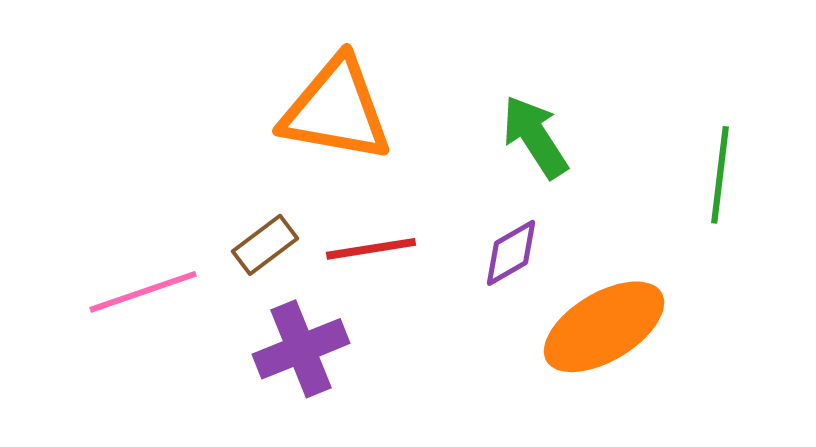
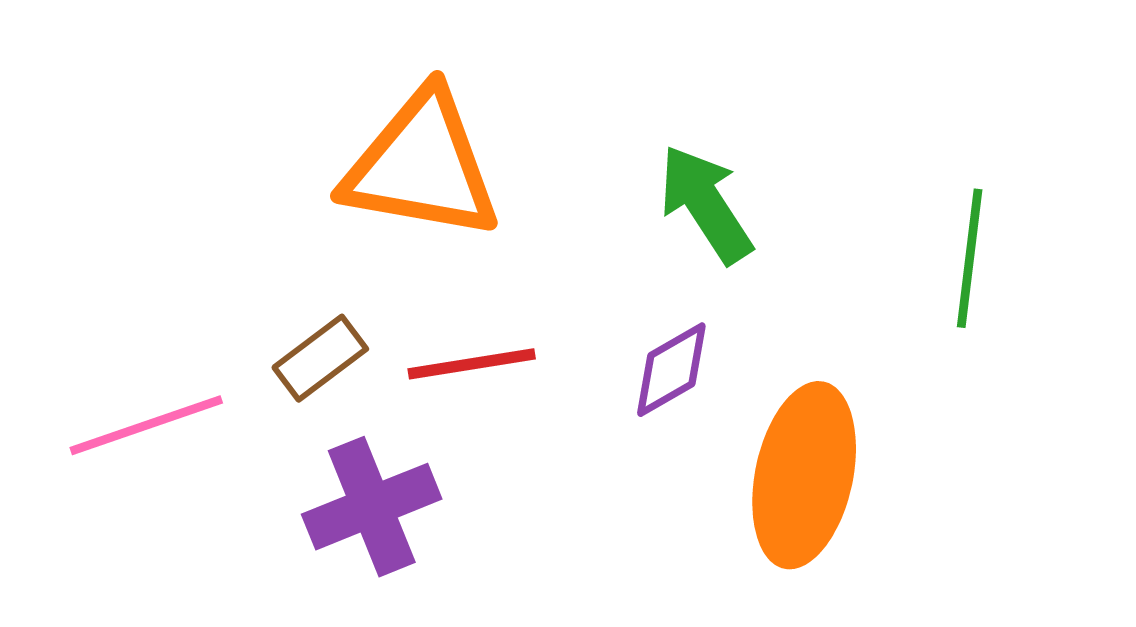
orange ellipse: (604, 327) -> (804, 475), turned -47

